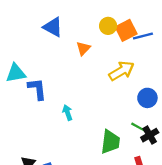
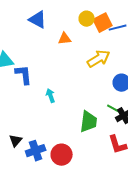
orange triangle: (83, 48) -> (65, 39), turned 40

